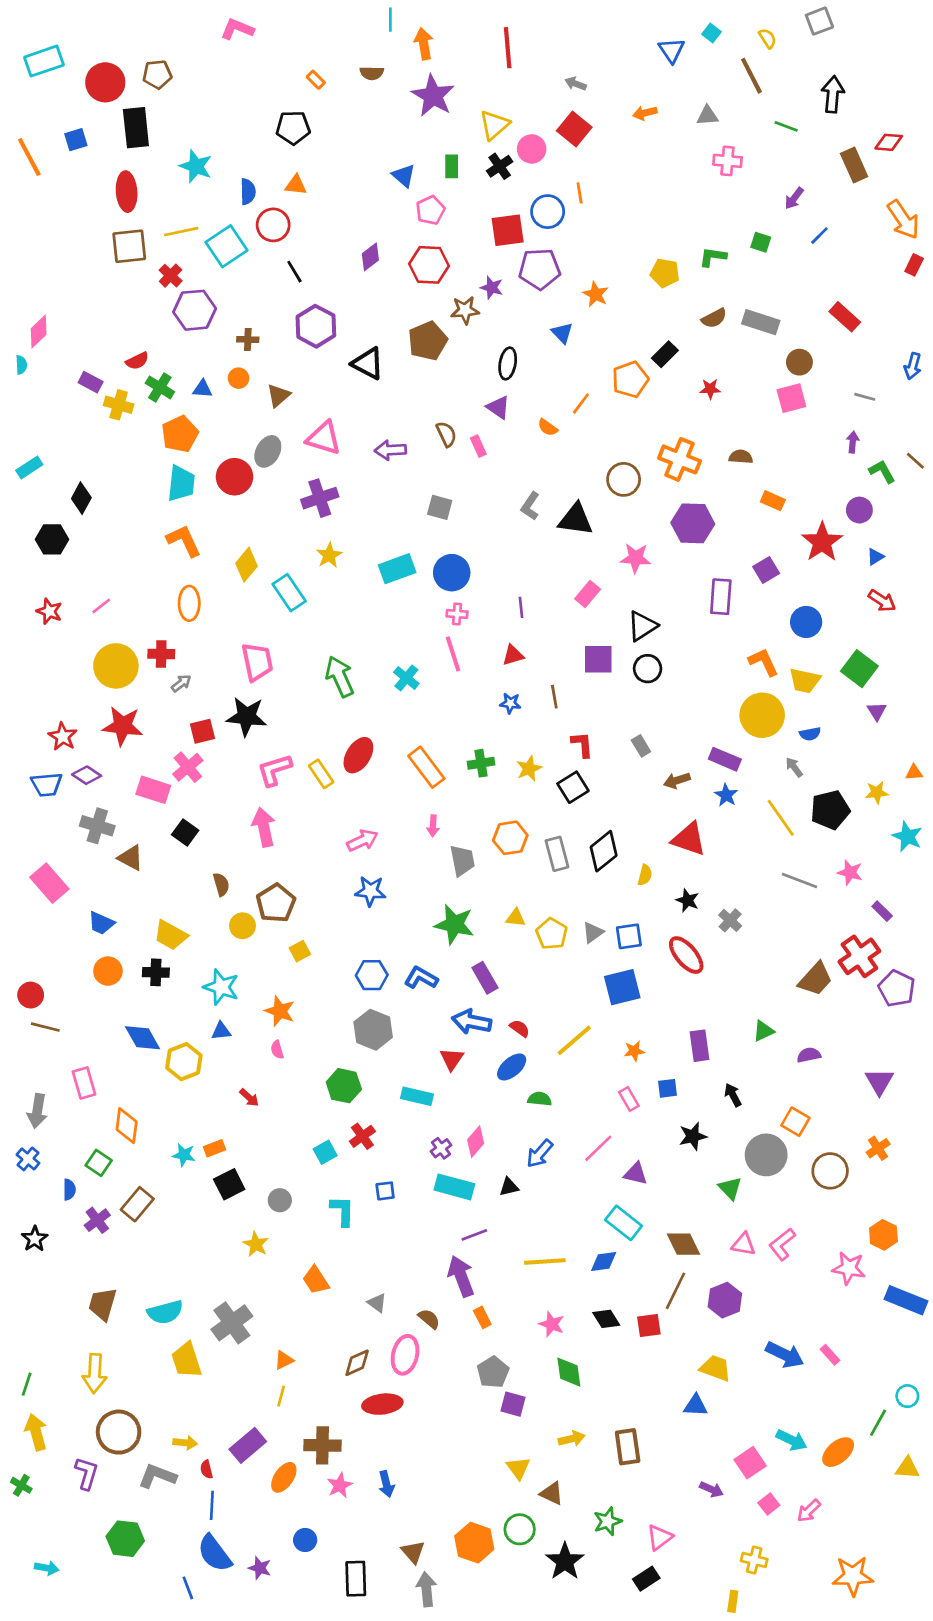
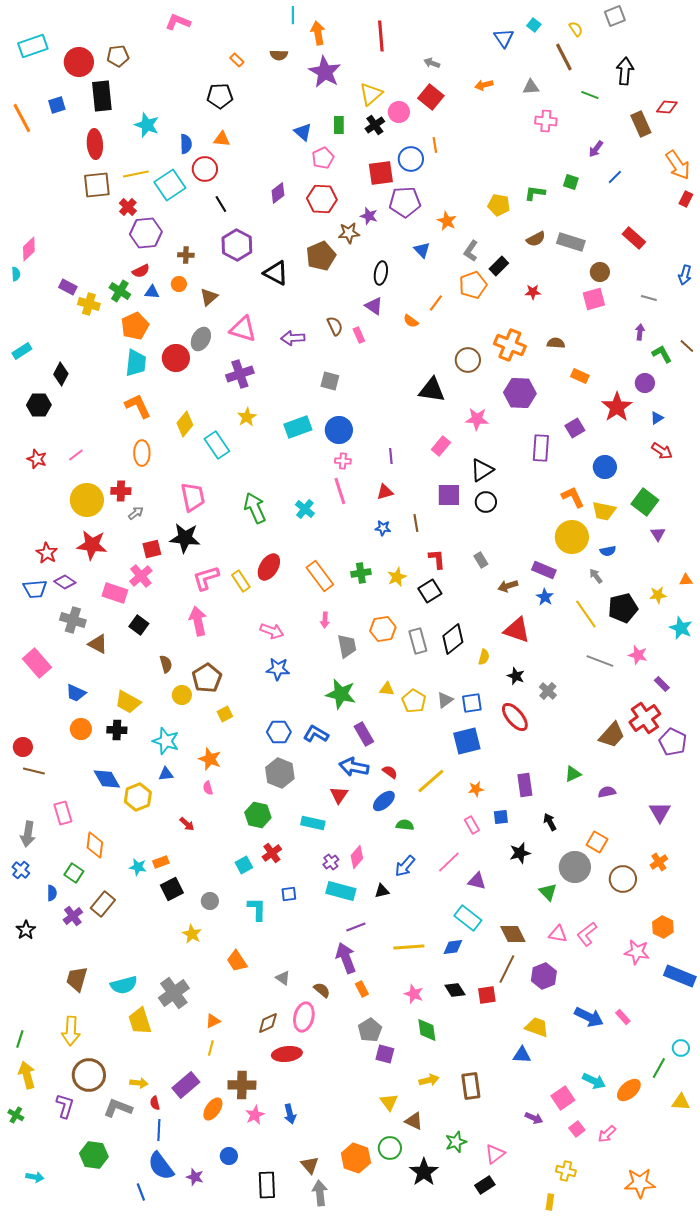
red semicircle: (137, 361) -> (141, 271), moved
gray L-shape: (530, 506) -> (471, 251), moved
pink arrow: (362, 840) -> (272, 631), turned 45

